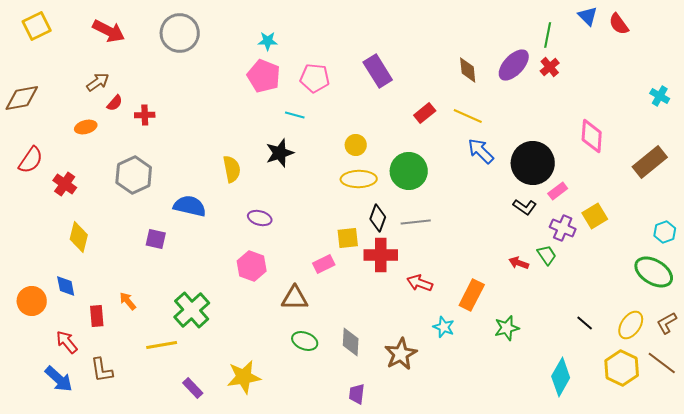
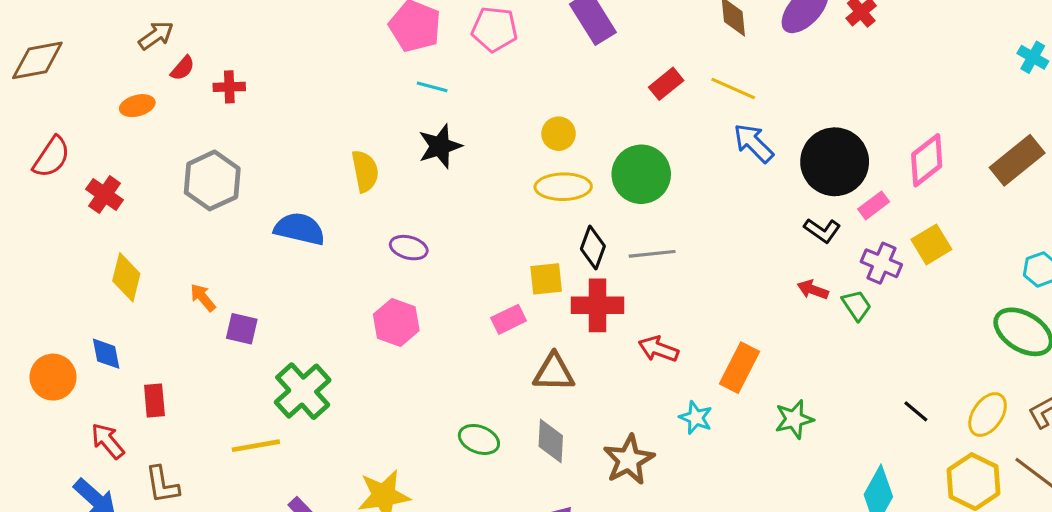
cyan line: (295, 115) -> (432, 87), moved
pink diamond: (592, 136) -> (927, 160), moved, turned 48
purple square: (156, 239) -> (242, 329), moved
red arrow: (519, 263) -> (813, 290), moved
brown triangle: (295, 298) -> (554, 372), moved
orange arrow: (128, 301) -> (203, 297), moved

